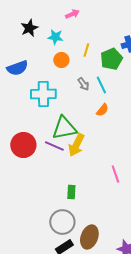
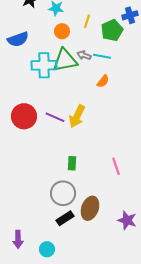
gray arrow: (83, 84) -> (84, 55), turned 144
cyan line: (101, 85) -> (102, 56), turned -54
green triangle: (64, 128) -> (65, 60), moved
pink line: (115, 174) -> (116, 166), moved

